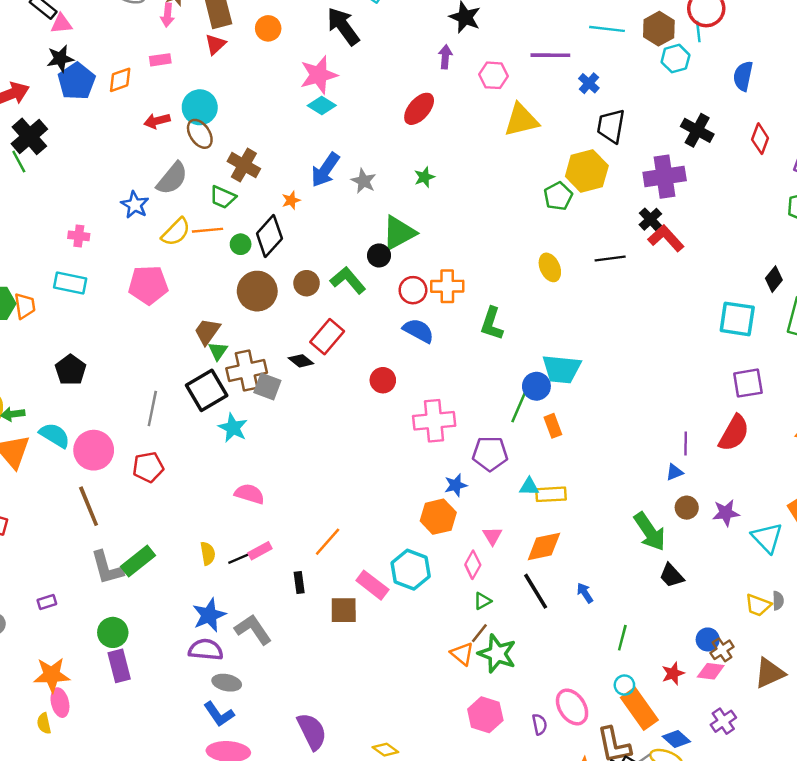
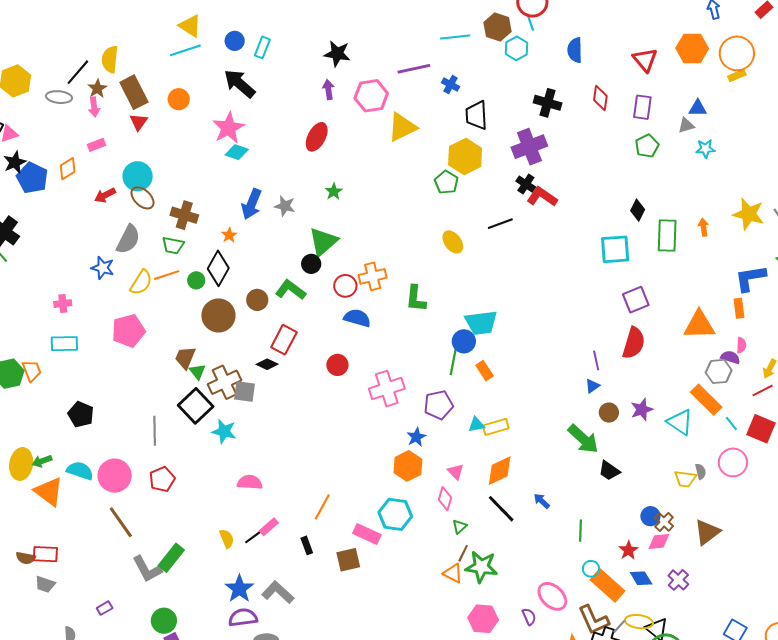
pink hexagon: (493, 75) -> (371, 96), size x1.4
blue diamond: (676, 739) -> (641, 578), moved, turned 30

